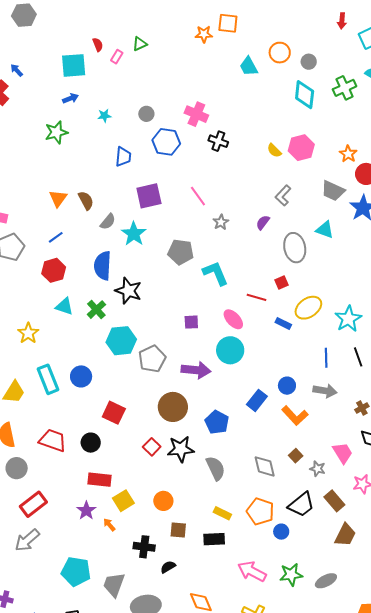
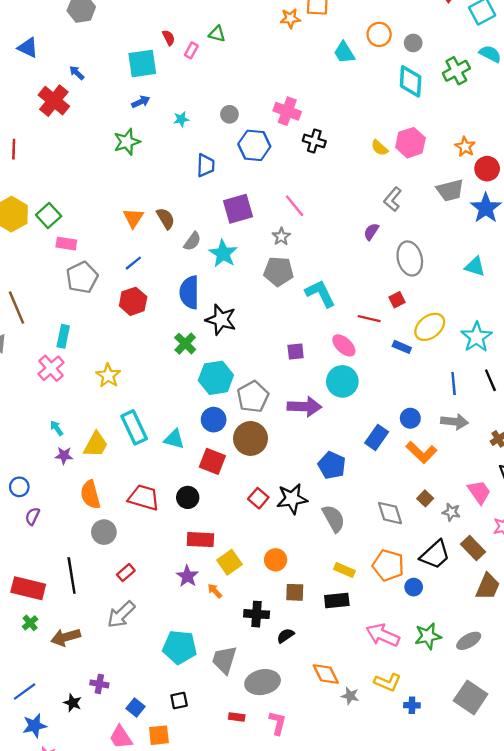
green triangle: (140, 44) -> (217, 34), turned 42
gray trapezoid: (333, 191) -> (450, 190), turned -35
gray star: (221, 222) -> (281, 237), moved
cyan triangle: (325, 230) -> (475, 267), moved
cyan triangle: (64, 306) -> (174, 439), moved
blue circle: (81, 376) -> (214, 420), moved
brown circle: (173, 407) -> (251, 438), moved
red rectangle: (33, 504) -> (126, 573), size x0.6

